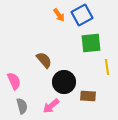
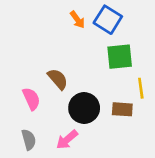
blue square: (82, 15) -> (108, 20), turned -30
pink semicircle: (14, 81) -> (31, 99), moved
brown rectangle: (88, 96) -> (122, 109), moved

